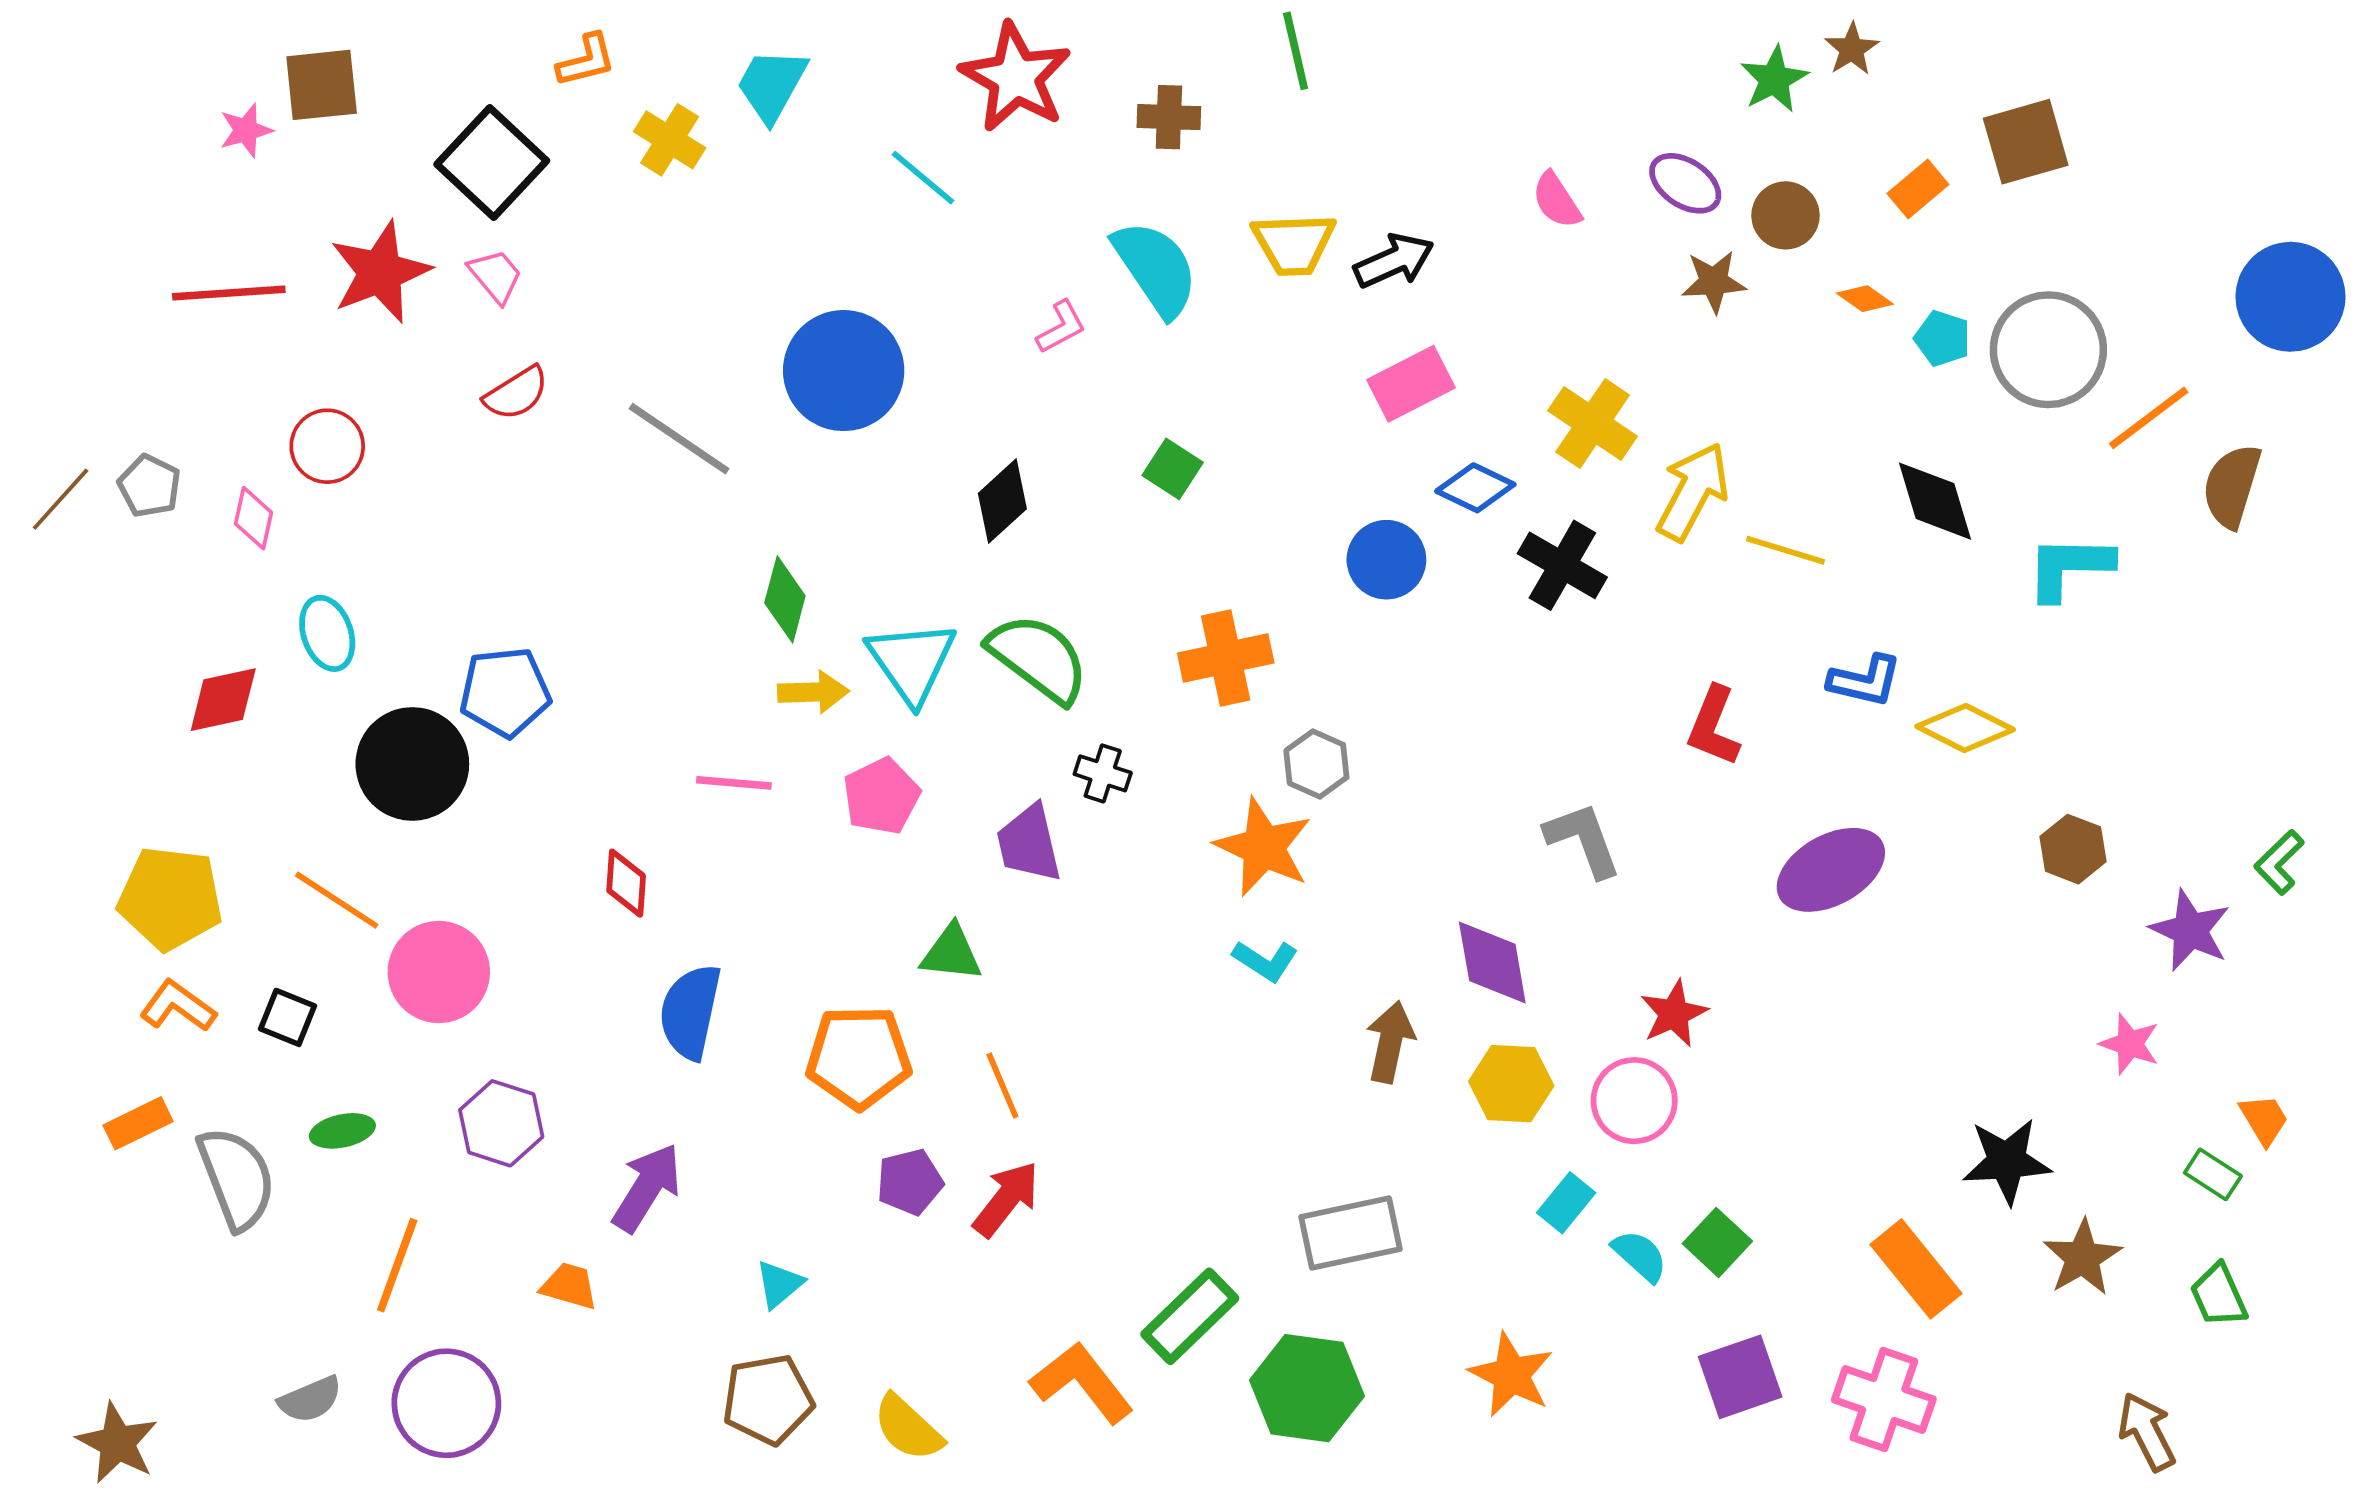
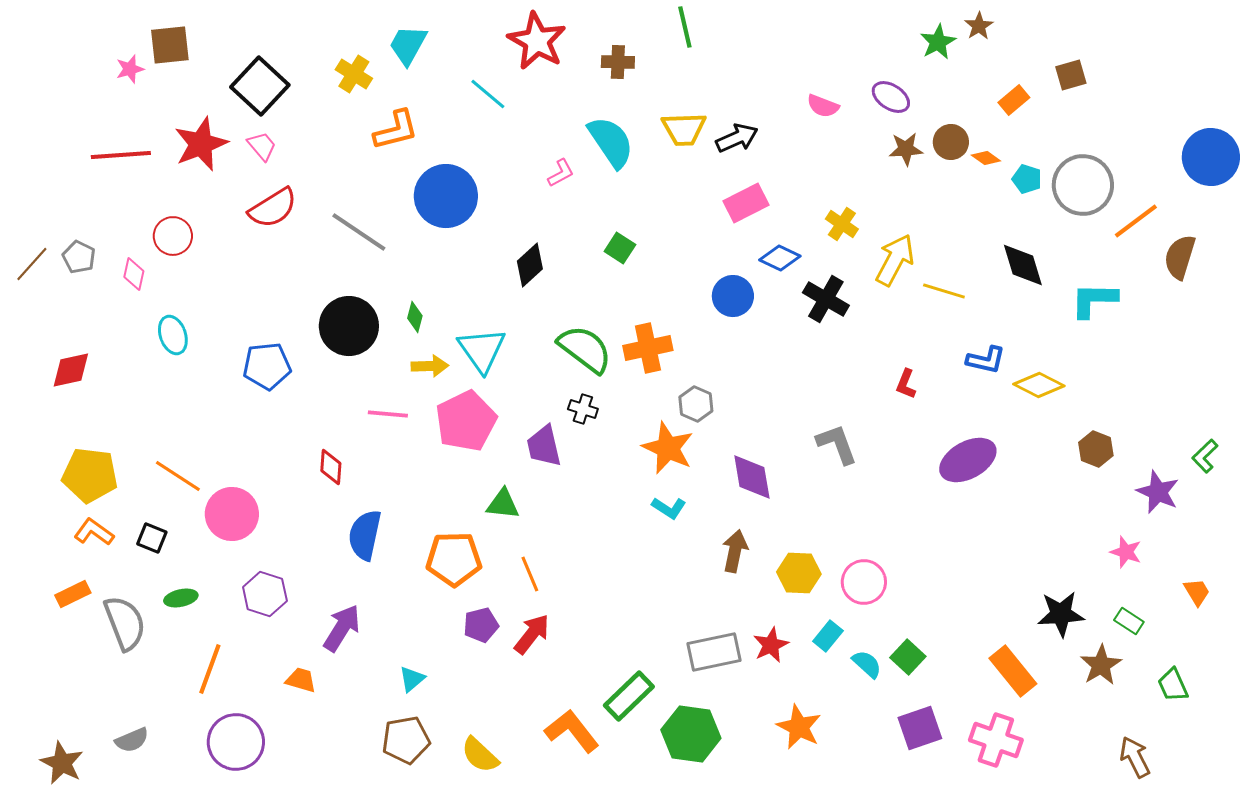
orange L-shape: (586, 60) -> (396, 130), moved, size x1.4
brown square: (2026, 142) -> (1071, 75), size x0.7
pink semicircle: (1557, 200) -> (823, 106), turned -36
brown circle: (1785, 215) -> (951, 142), moved
red semicircle: (516, 393) -> (273, 208), size x1.4
yellow cross: (1593, 424) -> (842, 224), size x0.7
green diamond: (785, 599) -> (415, 317), size x0.7
green semicircle: (1038, 658) -> (585, 349), moved
red diamond: (223, 700) -> (71, 370), moved
red L-shape: (1714, 726) -> (906, 384), size x0.7
black circle: (412, 764) -> (349, 326), moved
pink pentagon: (881, 796) -> (466, 421), size x1.5
purple diamond: (1492, 963) -> (752, 477), moved
red star: (1674, 1014) -> (771, 645), moved
green rectangle: (2213, 1174) -> (1129, 621), moved
gray semicircle: (310, 1399) -> (132, 740), moved

